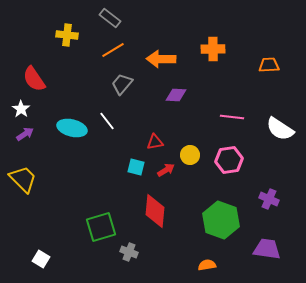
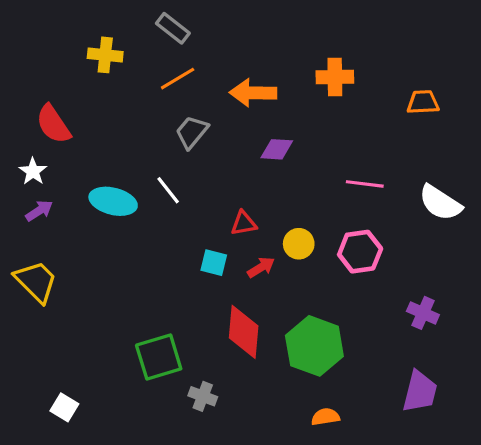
green hexagon: (221, 220) -> (314, 346), moved
purple trapezoid: (267, 249) -> (420, 392), turned 96

